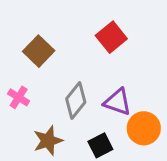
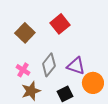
red square: (111, 37) -> (60, 24), moved
pink cross: (19, 97) -> (23, 70), moved

